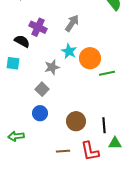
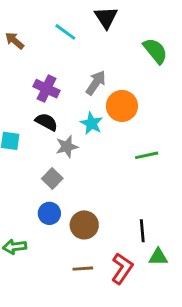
black semicircle: (22, 41) -> (46, 122), moved
orange circle: (90, 58) -> (122, 106), moved
brown circle: (76, 121) -> (84, 225), moved
red L-shape: (90, 151) -> (122, 269), turned -135

